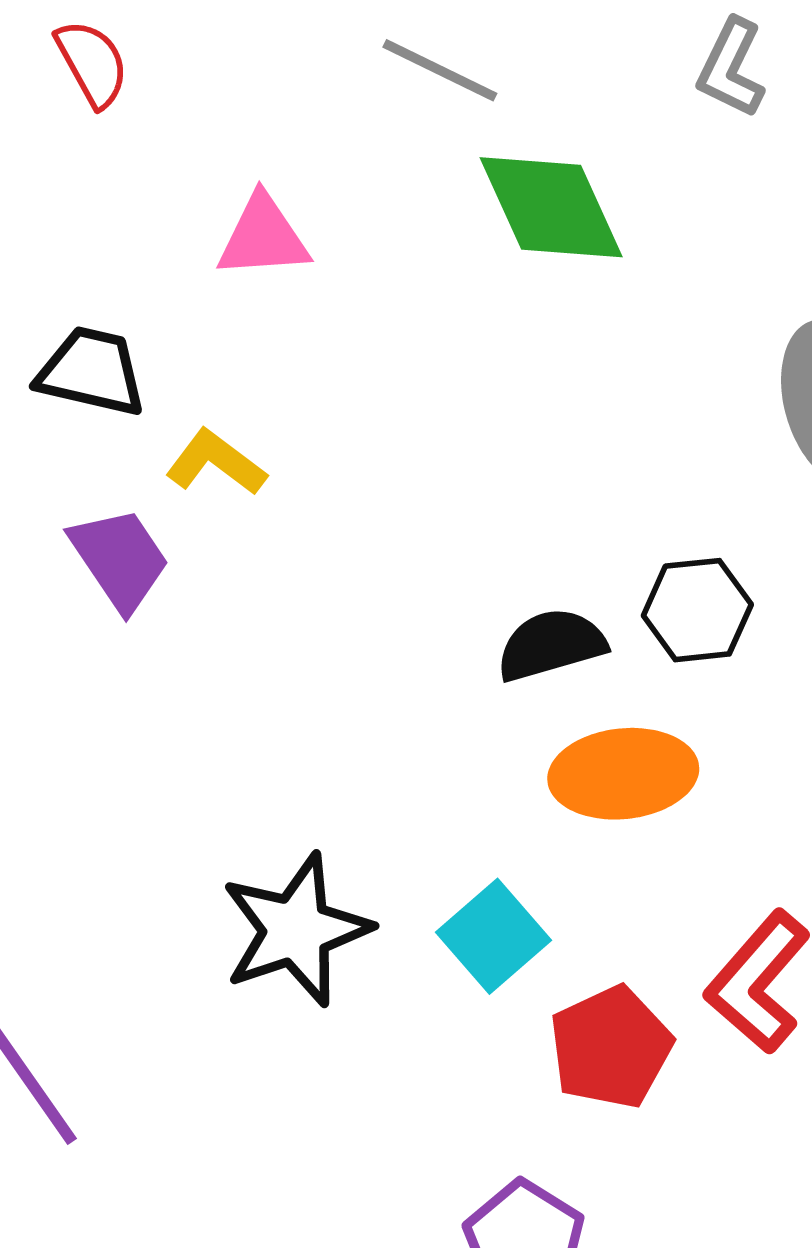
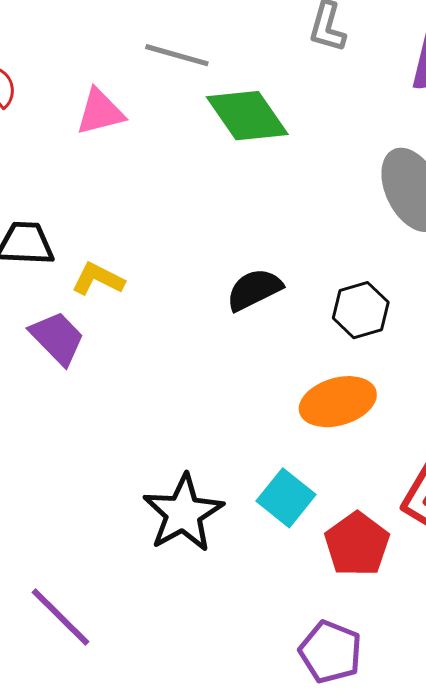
pink triangle: (263, 237) -> (100, 112), moved
black semicircle: (551, 645) -> (254, 290), moved

